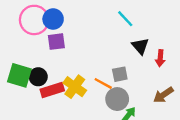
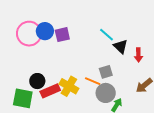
cyan line: (125, 19) -> (106, 35), moved
purple square: (56, 42) -> (62, 35), moved
green square: (19, 75) -> (23, 98), moved

